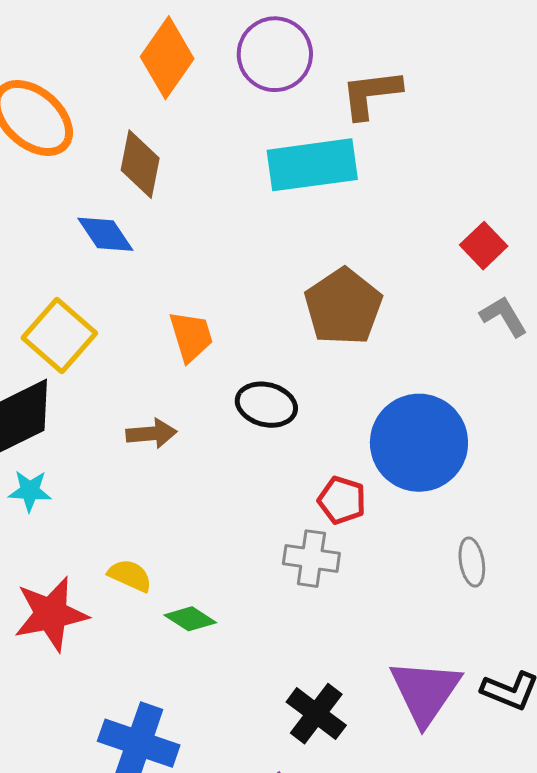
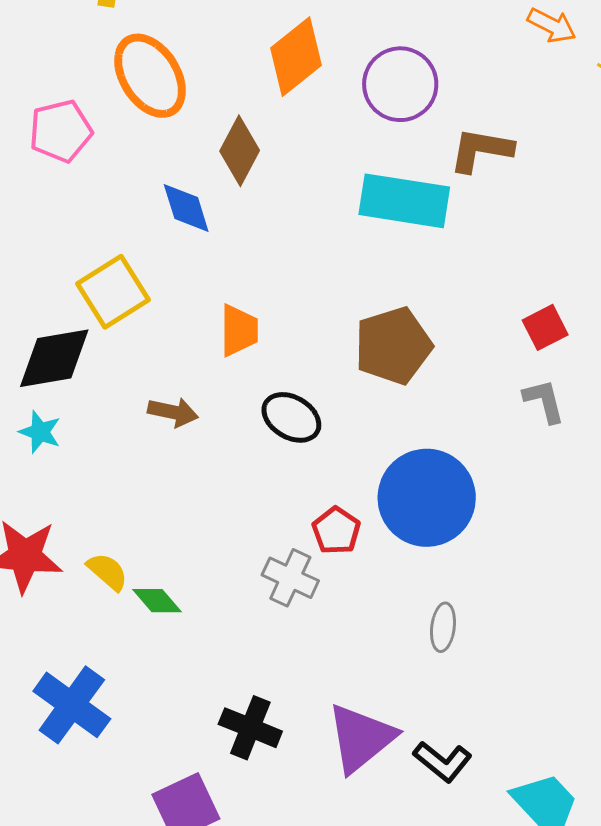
yellow semicircle: (130, 575) -> (107, 572), moved
black cross: (316, 714) -> (250, 728), turned -32

